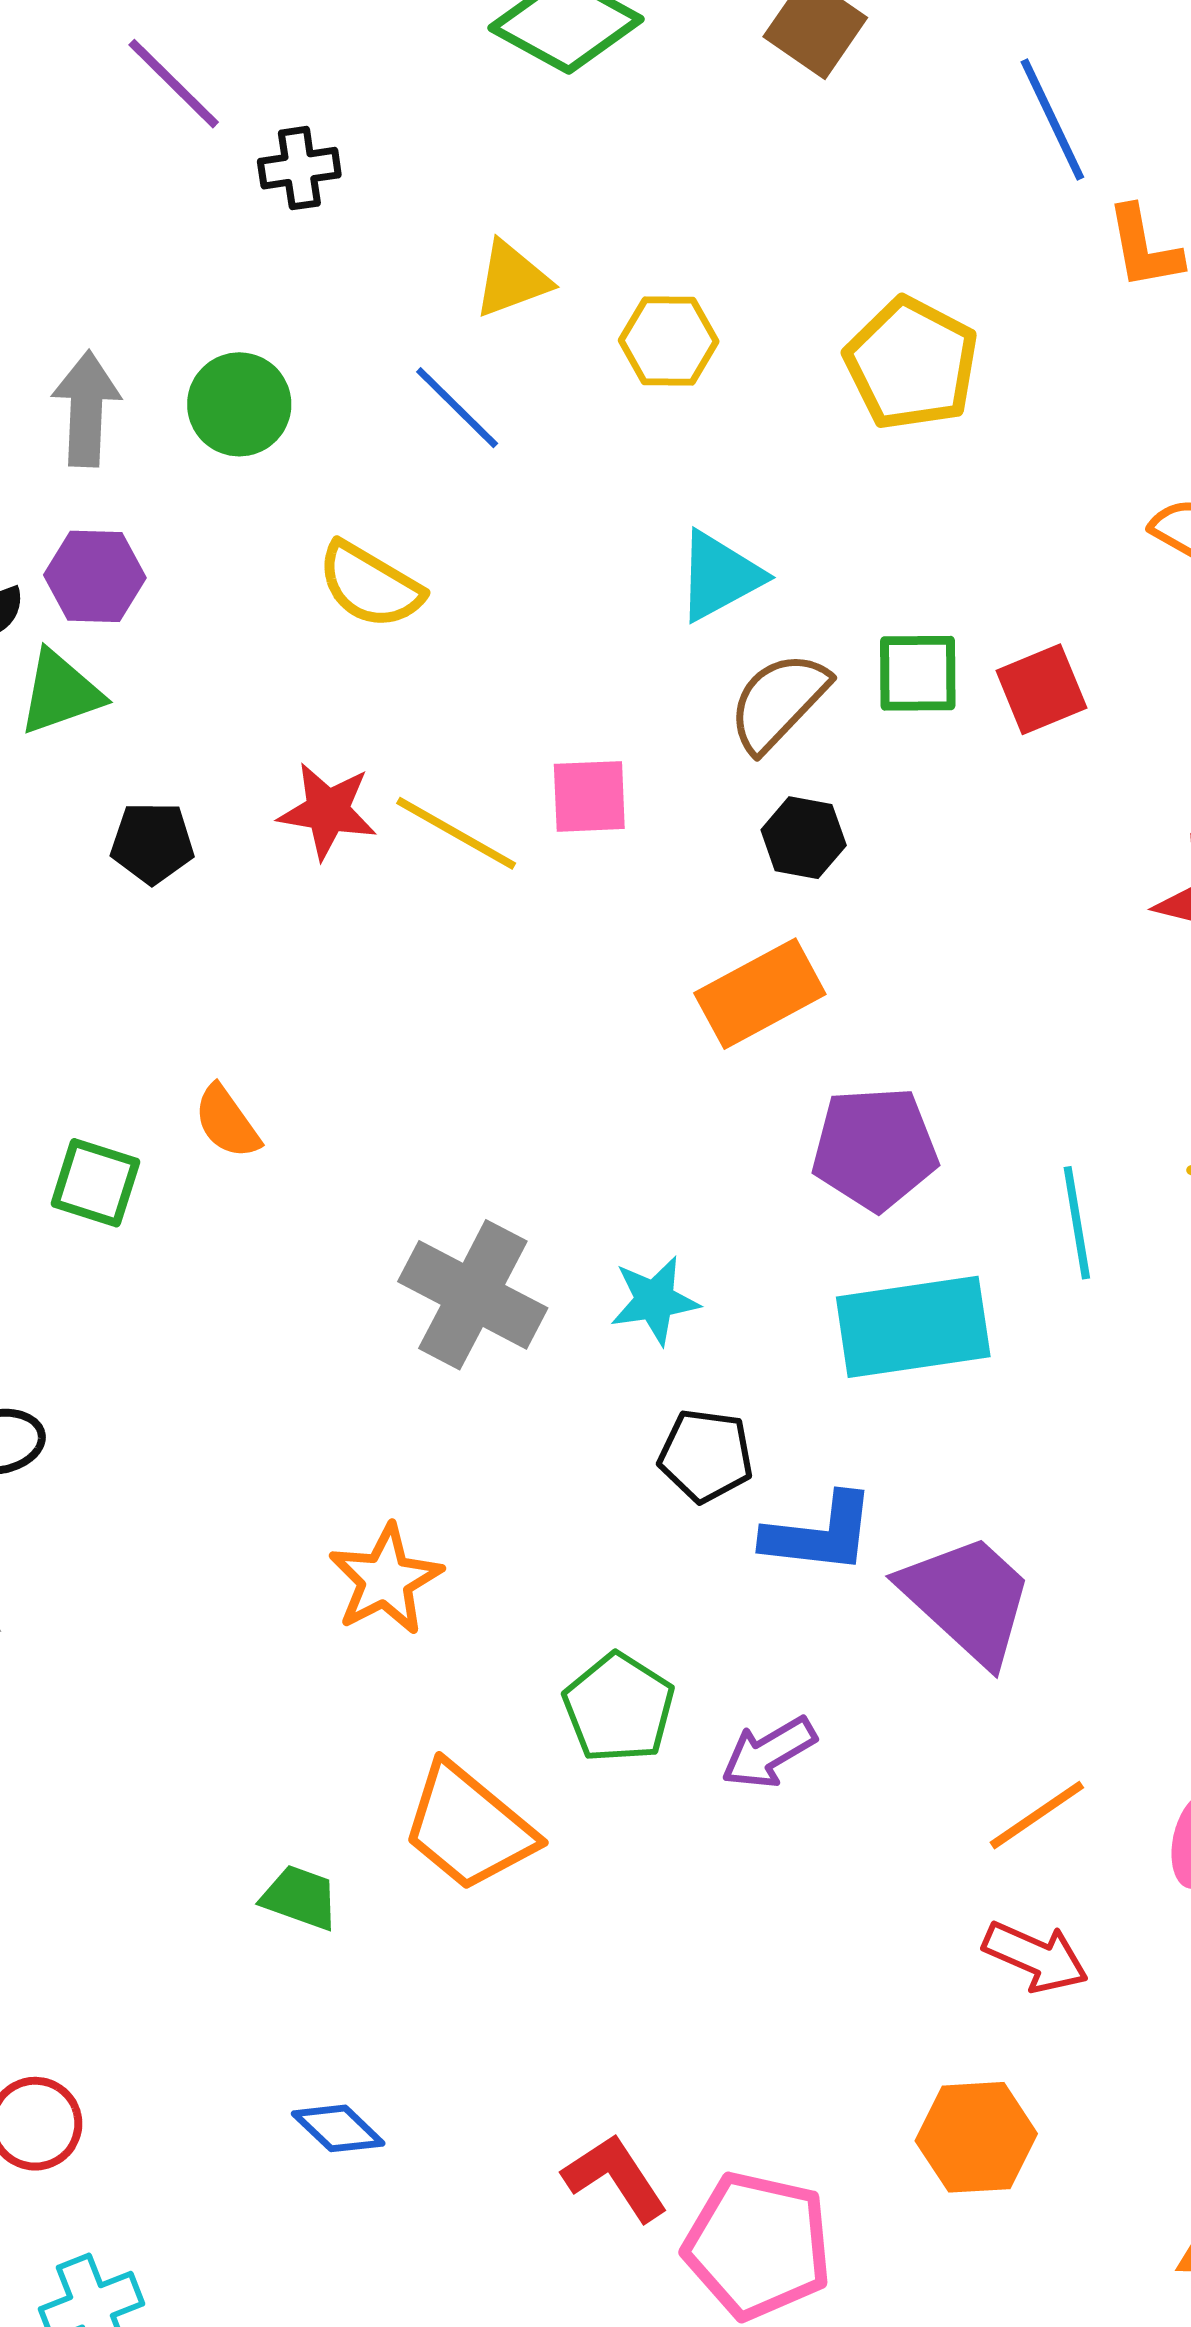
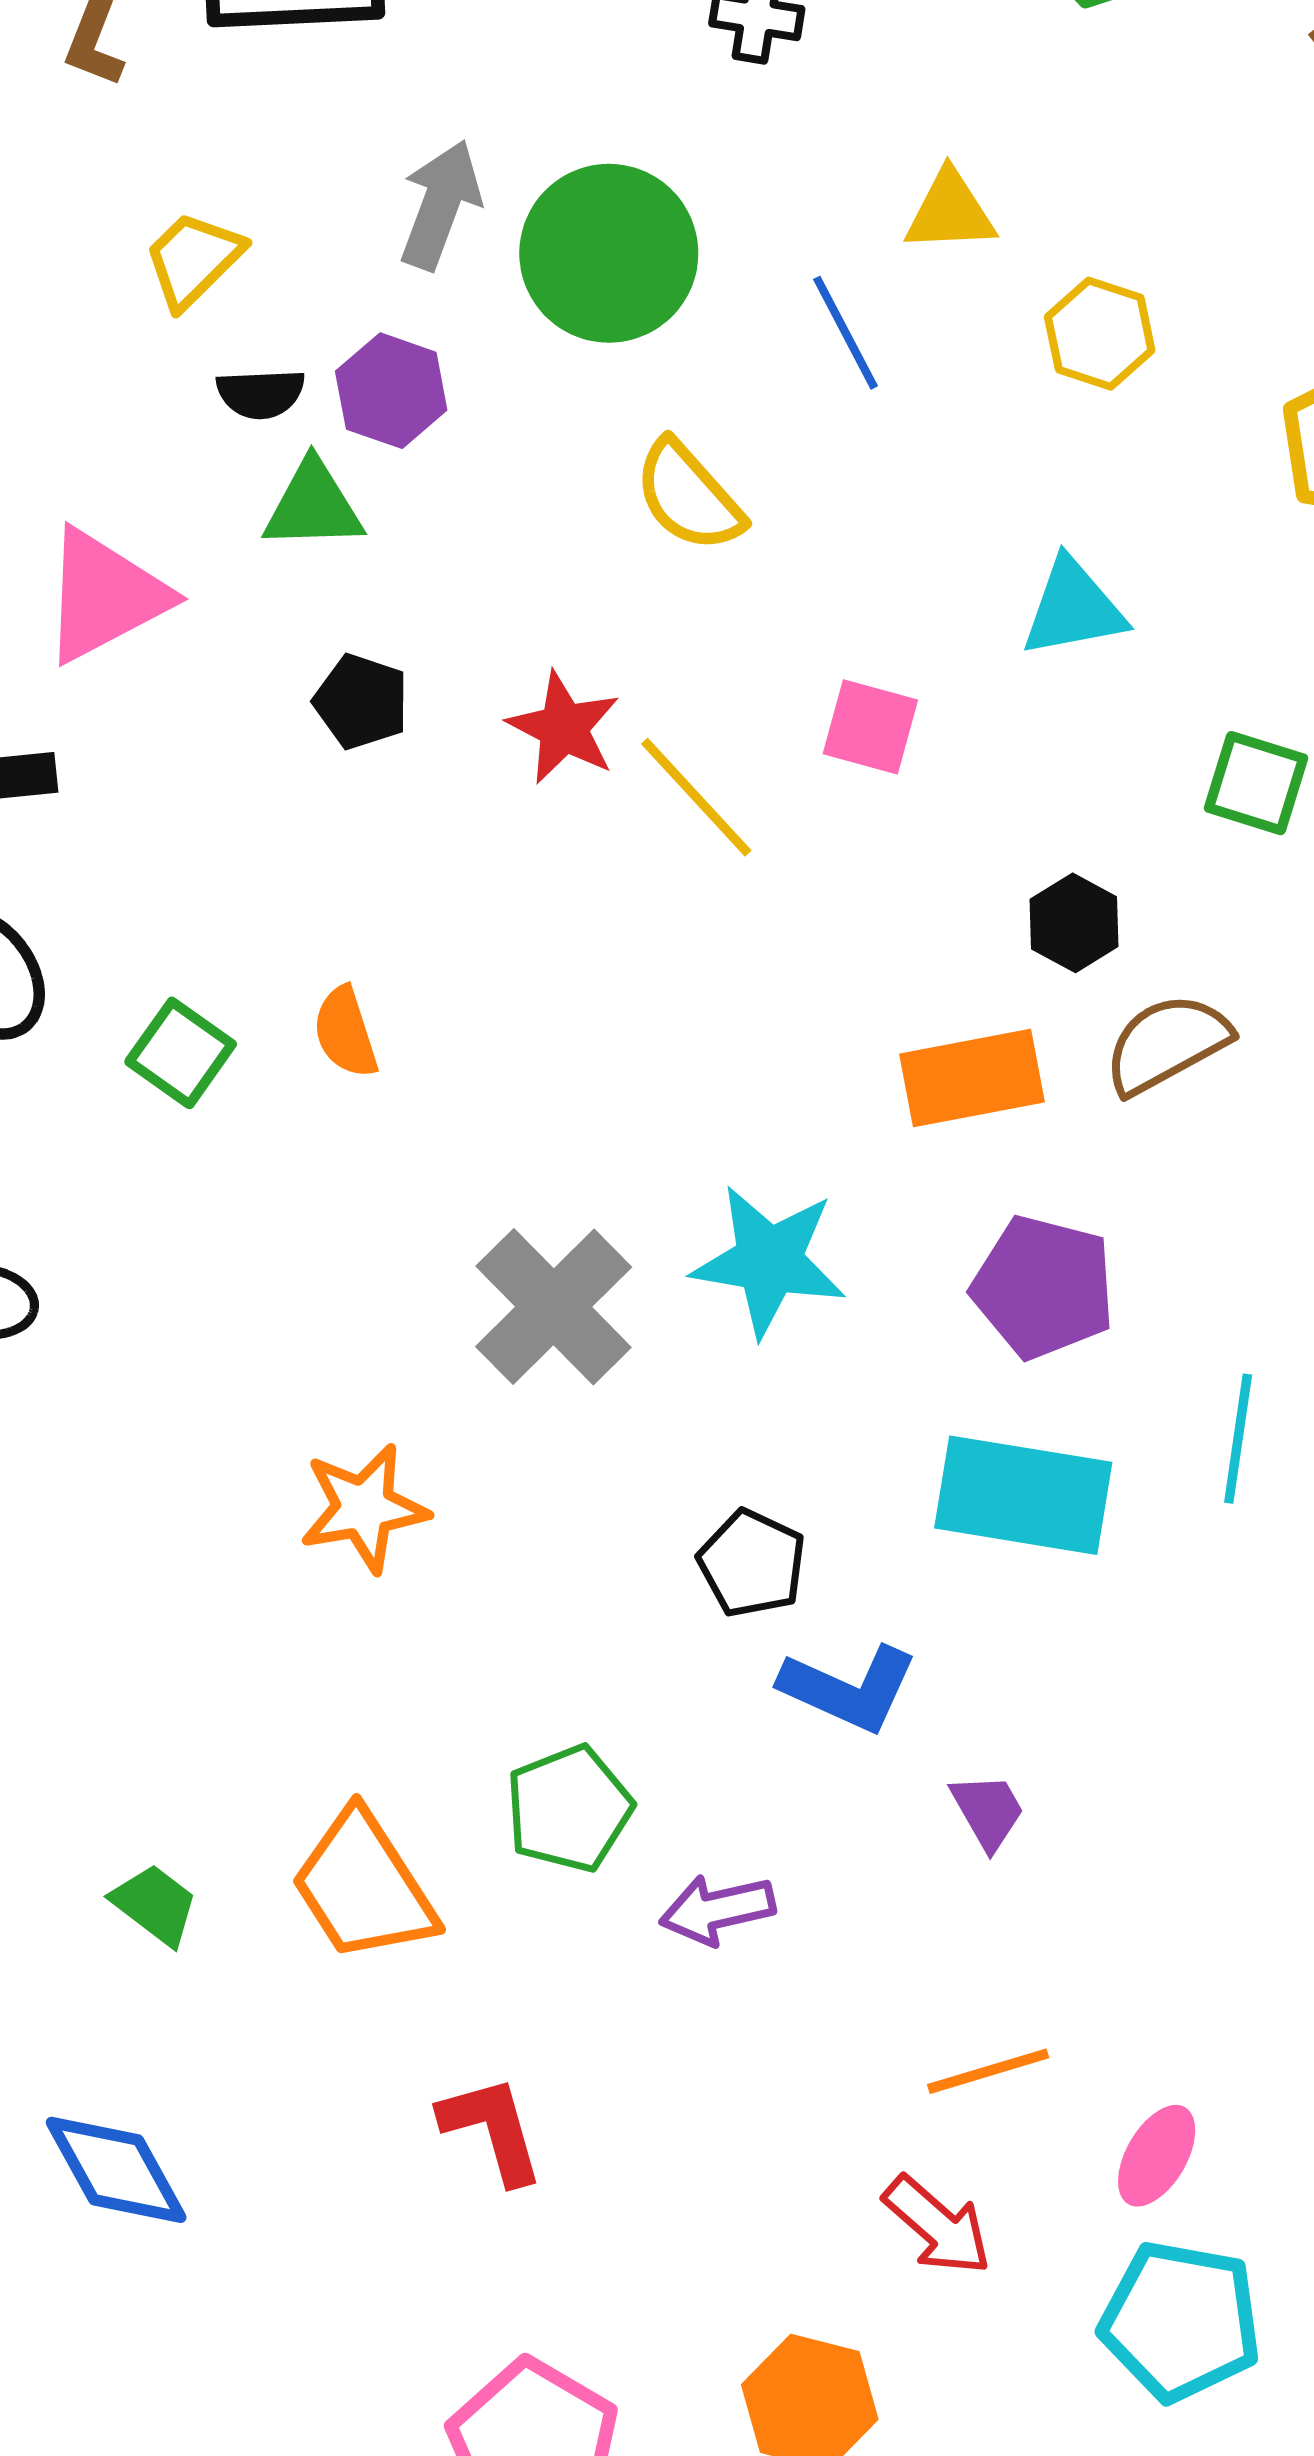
green circle: (239, 404) -> (609, 253), size x1.5
brown semicircle: (778, 702) -> (1167, 1044), moved
pink square: (589, 796) -> (870, 727), moved
cyan star: (655, 1300) -> (769, 1261), moved, size x1.5
orange star: (385, 1580) -> (364, 1508), moved
purple trapezoid: (968, 1599) -> (988, 1811), size x0.5
blue diamond: (338, 2128) -> (116, 2170), size x1.5
red L-shape: (615, 2177) -> (492, 2129), moved

